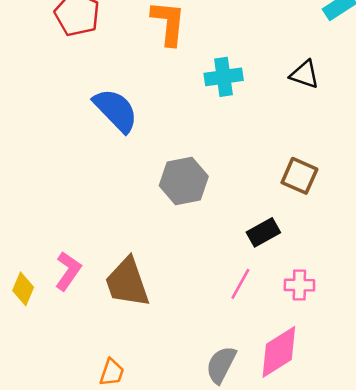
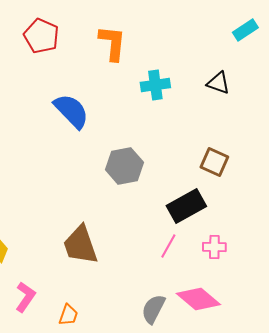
black rectangle: (263, 232) -> (186, 206), size x1.5
pink L-shape: (68, 271) -> (25, 297), moved
pink diamond: (279, 352) -> (198, 299), turned 72

